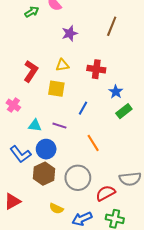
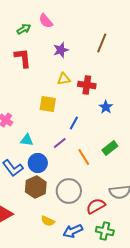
yellow triangle: (62, 65) -> (64, 79), moved
red L-shape: (31, 71) -> (23, 58), moved, turned -40
green rectangle: (124, 111) -> (110, 148), moved
purple line: (59, 126) -> (60, 143), moved, turned -56

